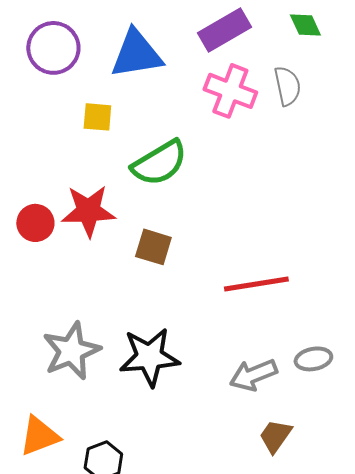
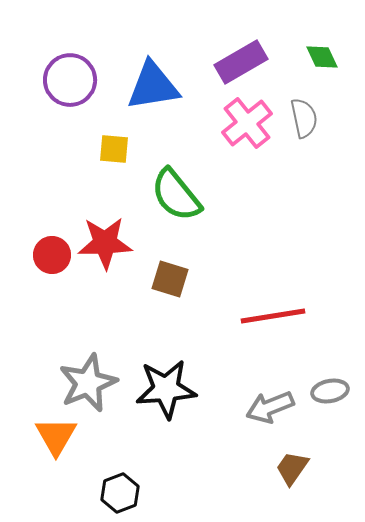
pink cross: (230, 91) -> (247, 123), turned 30
green semicircle: (159, 163) -> (176, 195), turned 82
orange triangle: (39, 436) -> (56, 436), moved, turned -39

